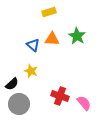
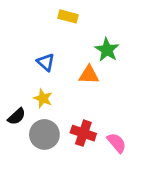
yellow rectangle: (49, 12) -> (68, 16), turned 32
orange triangle: (52, 39) -> (89, 75), moved
gray circle: (19, 104) -> (44, 134), moved

